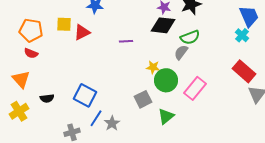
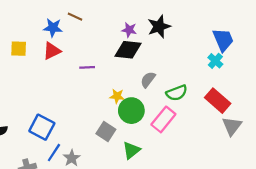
red triangle: (82, 32) -> (52, 51), moved
green semicircle: (190, 37) -> (177, 93), moved
gray square: (143, 99) -> (106, 132), turned -30

